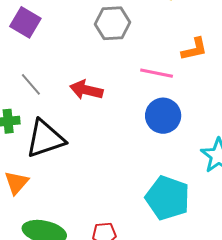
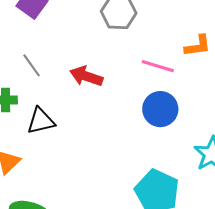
black triangle: (45, 139) -> (41, 121), size x0.7

